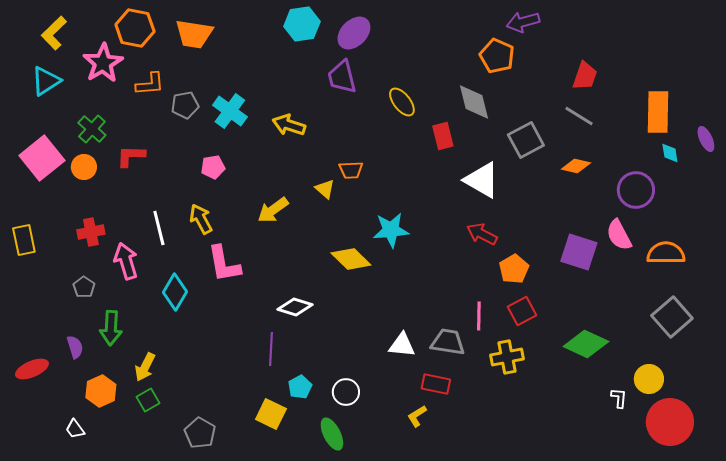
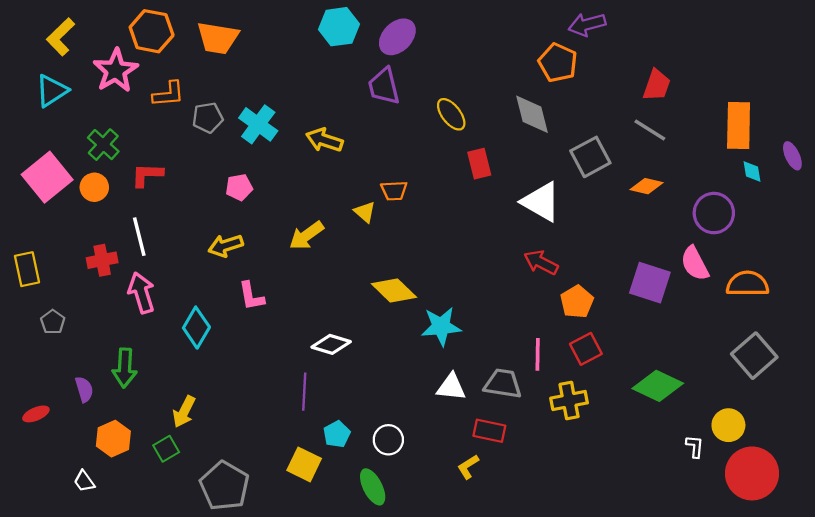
red rectangle: (443, 136) -> (479, 164), moved
yellow arrow: (201, 219) -> (226, 246), turned -80
white line: (159, 228) -> (139, 237), moved
cyan star: (391, 230) -> (441, 326), moved
pink L-shape: (224, 264) -> (251, 296), size x0.7
gray pentagon: (84, 287) -> (53, 322), moved
yellow arrow: (145, 367) -> (184, 412), moved
red ellipse: (32, 369) -> (36, 414), size x0.7
gray pentagon: (200, 433) -> (224, 486), size x1.4

